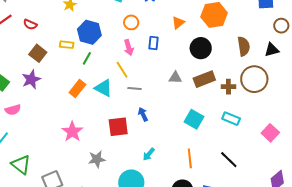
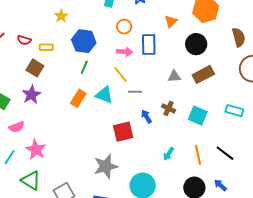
blue rectangle: (154, 43) -> (149, 44), size x1.5
yellow rectangle: (67, 45) -> (46, 47), moved
pink arrow: (129, 48) -> (125, 52), turned -63
brown cross: (228, 87) -> (169, 108), moved, turned 32
pink star: (72, 132) -> (36, 150), moved
cyan arrow: (149, 154) -> (169, 154), moved
gray star: (97, 159) -> (106, 166), size x1.4
black line: (229, 160) -> (225, 153), moved

